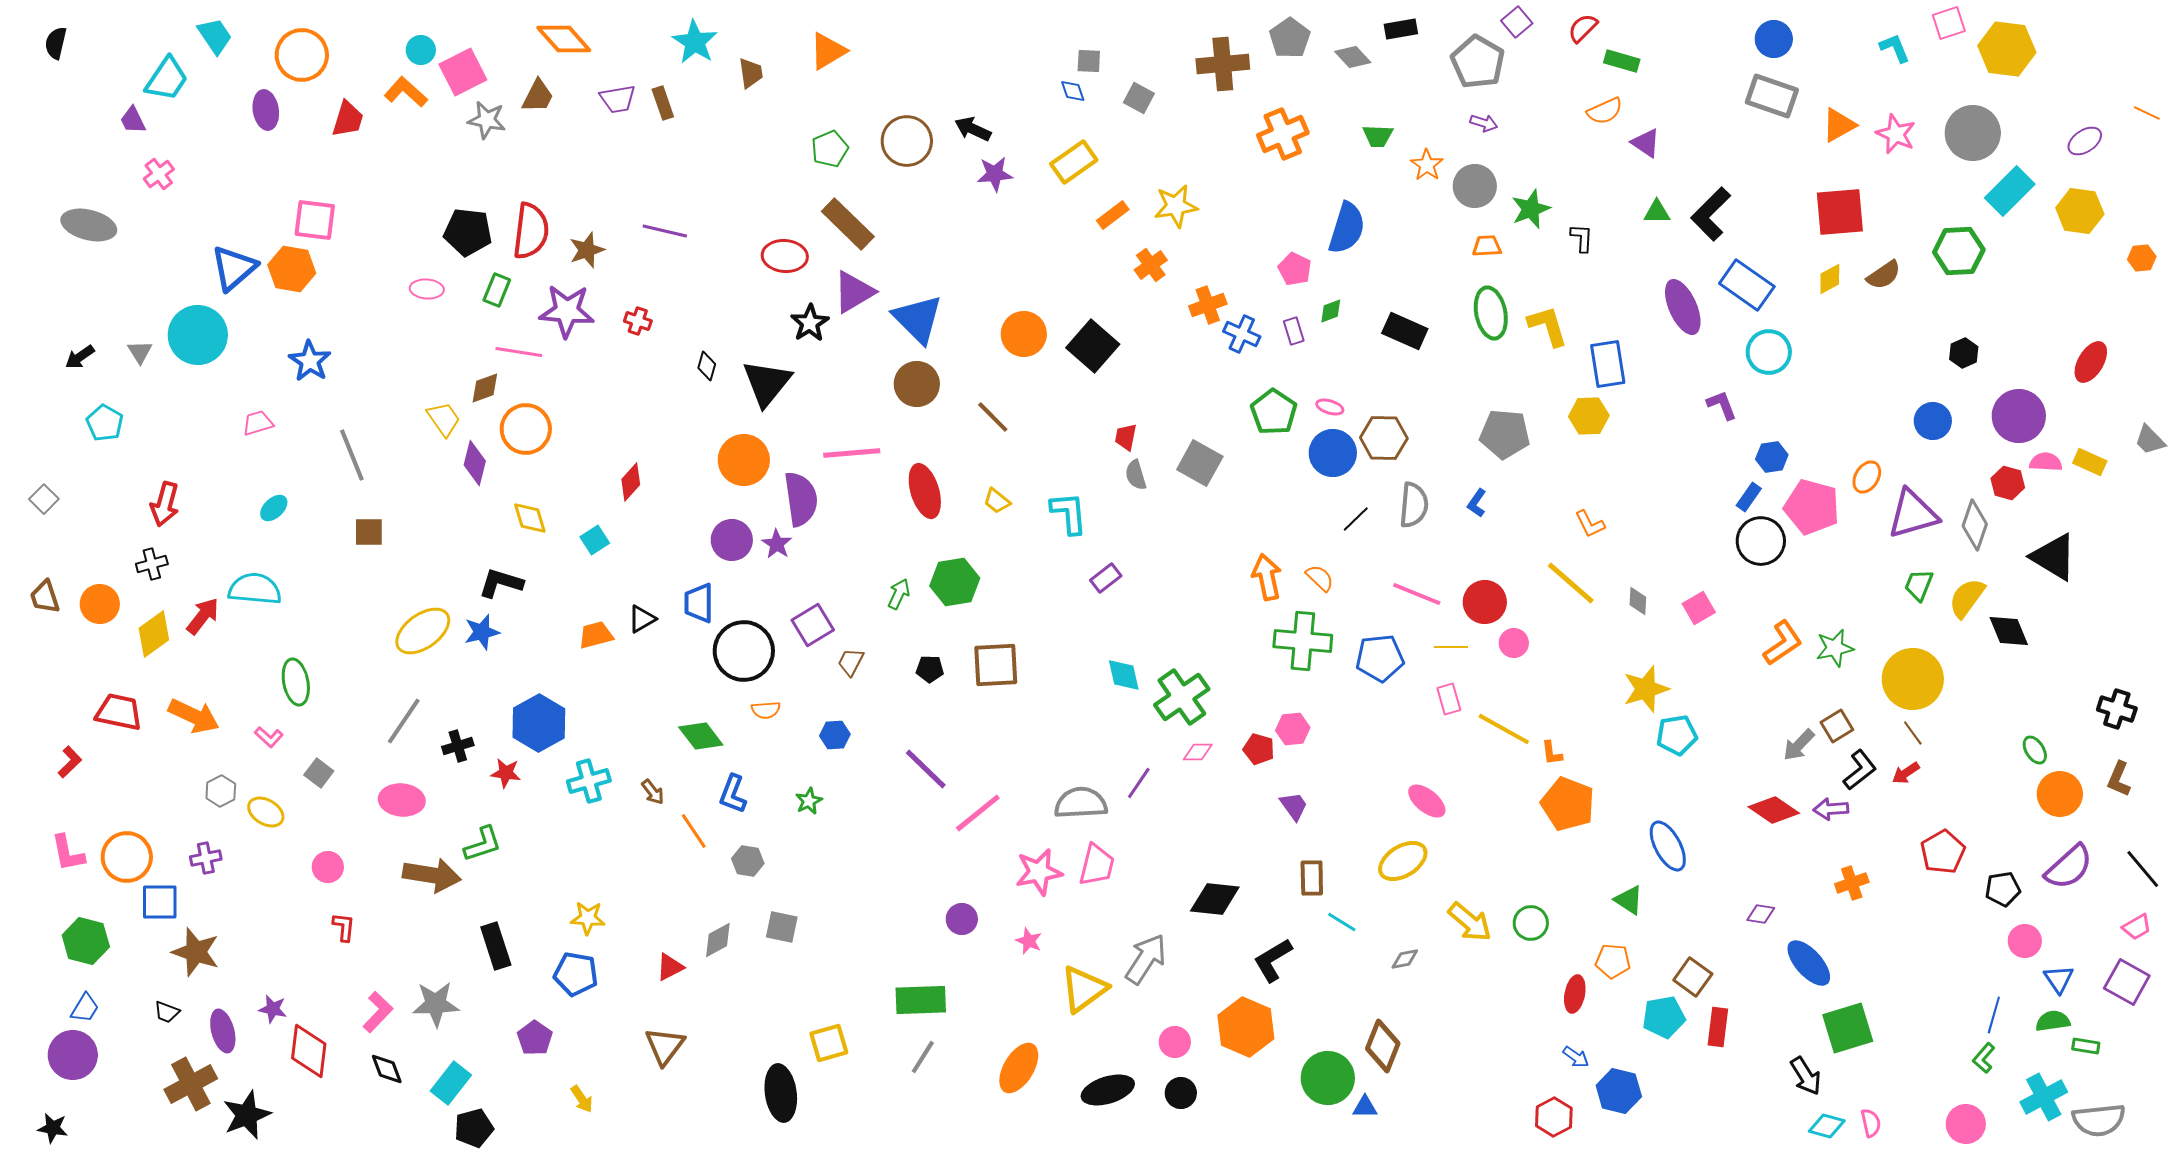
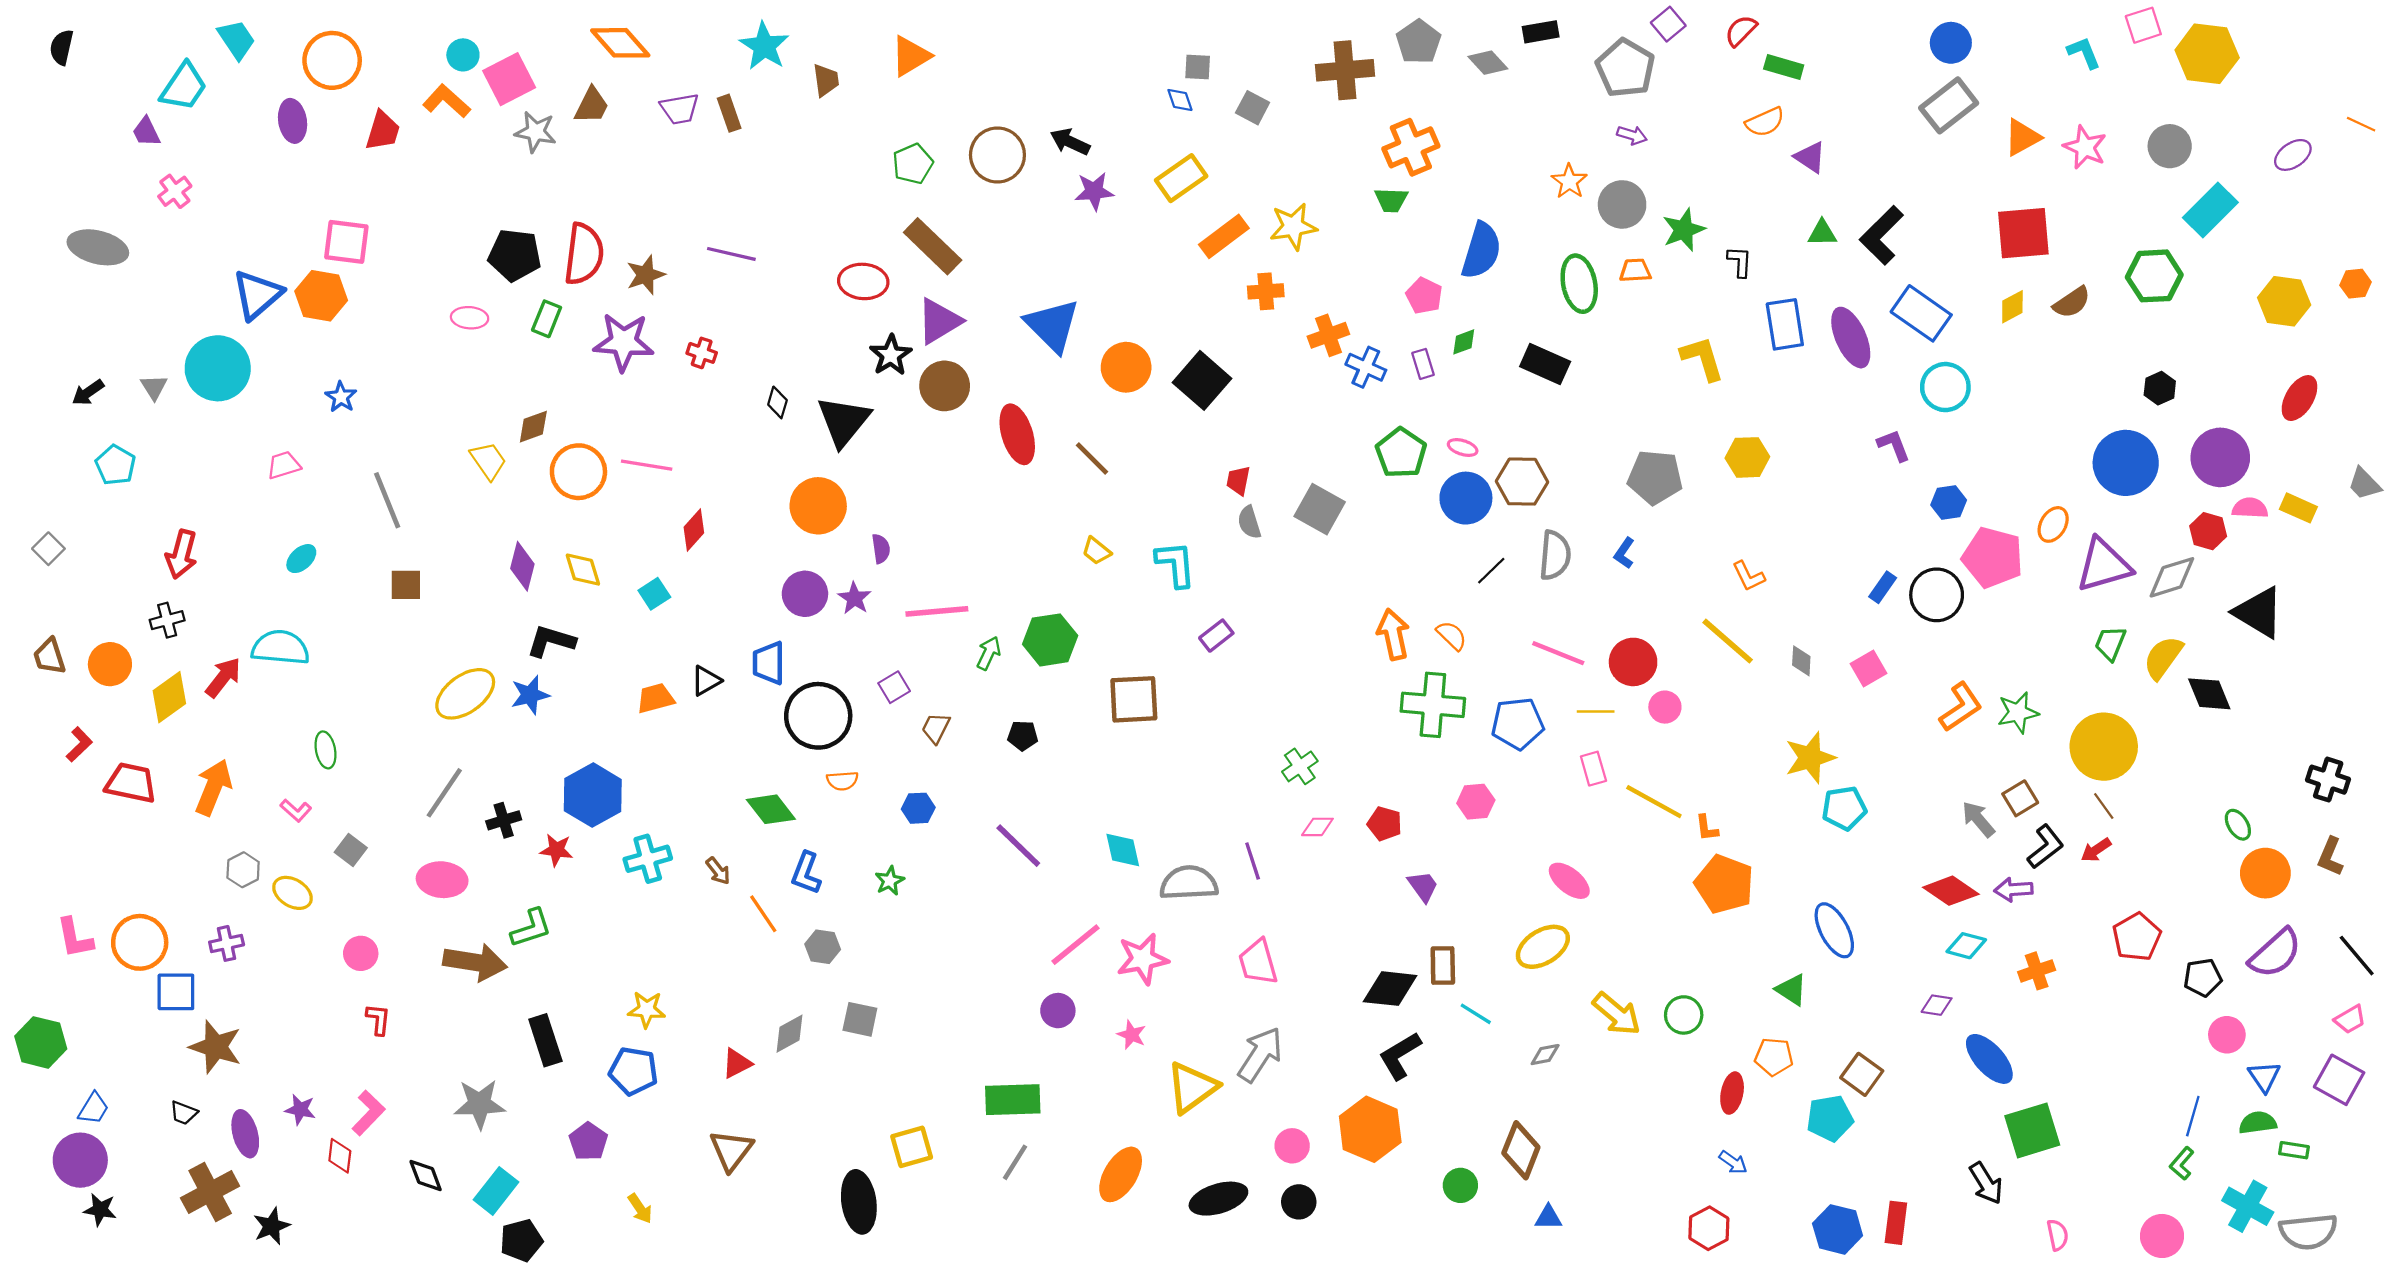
gray rectangle: (1772, 96) -> (1949, 105), turned -57
gray circle: (1973, 133) -> (2170, 146), size x0.7
green trapezoid: (1378, 136) -> (1391, 200), moved
yellow hexagon: (2080, 211) -> (2284, 301), moved
orange rectangle: (1113, 215) -> (1224, 236), size x1.4
orange cross: (1151, 265) -> (1266, 291), turned 32
green ellipse: (1491, 313) -> (1579, 284), moved
blue triangle: (918, 319) -> (1052, 325), moved
pink line: (519, 352) -> (647, 465), moved
blue star: (310, 361) -> (341, 397), size x0.7
blue rectangle: (1608, 364) -> (1785, 324), moved
brown circle: (917, 384) -> (945, 386), moved
blue circle: (1933, 421) -> (2126, 463), size x1.6
pink line: (852, 453) -> (937, 611), moved
purple diamond: (475, 463) -> (522, 566), moved
red ellipse: (925, 491) -> (1017, 434), moved
blue rectangle: (1749, 497) -> (1883, 587), moved
purple semicircle: (801, 499) -> (881, 549), size x0.5
gray diamond: (1975, 525) -> (2172, 577), turned 54
purple square: (813, 625) -> (894, 687), size x0.7
brown square: (996, 665) -> (1134, 699), moved
cyan diamond: (1124, 675) -> (1123, 850), moved
green ellipse: (296, 682) -> (326, 750), size x0.7
green cross: (1182, 697) -> (1300, 766), size x0.6
orange arrow: (194, 716) -> (213, 787), turned -93
pink hexagon: (1293, 729) -> (1476, 802), moved
gray arrow: (1799, 745) -> (1978, 819), turned 96
red L-shape: (70, 762) -> (79, 744), moved
purple line: (1139, 783) -> (1253, 861), turned -52
pink line: (978, 813) -> (1076, 945), moved
pink trapezoid: (1097, 865) -> (1258, 962), moved, turned 150
black diamond: (1215, 899) -> (1390, 989), moved
green hexagon: (86, 941) -> (41, 1042), moved
pink L-shape: (378, 1012) -> (368, 1113), moved
red rectangle: (1718, 1027) -> (1896, 1223), moved
red diamond: (309, 1051) -> (340, 1156), size x0.6
green circle: (1328, 1078) -> (1460, 1185), size x0.6
blue hexagon: (1619, 1091) -> (1838, 1229), moved
cyan cross: (2044, 1097) -> (2248, 1206), turned -33
blue triangle: (1365, 1107) -> (1548, 1217), moved
black star: (247, 1115) -> (272, 1226), size x0.7
cyan diamond: (1827, 1126) -> (1966, 946), moved
black star: (53, 1128) -> (100, 1210), moved

